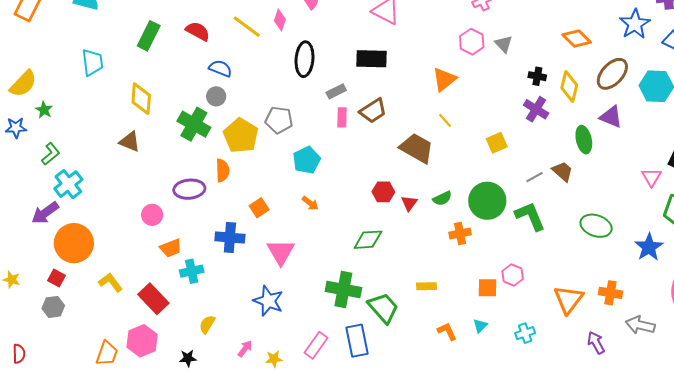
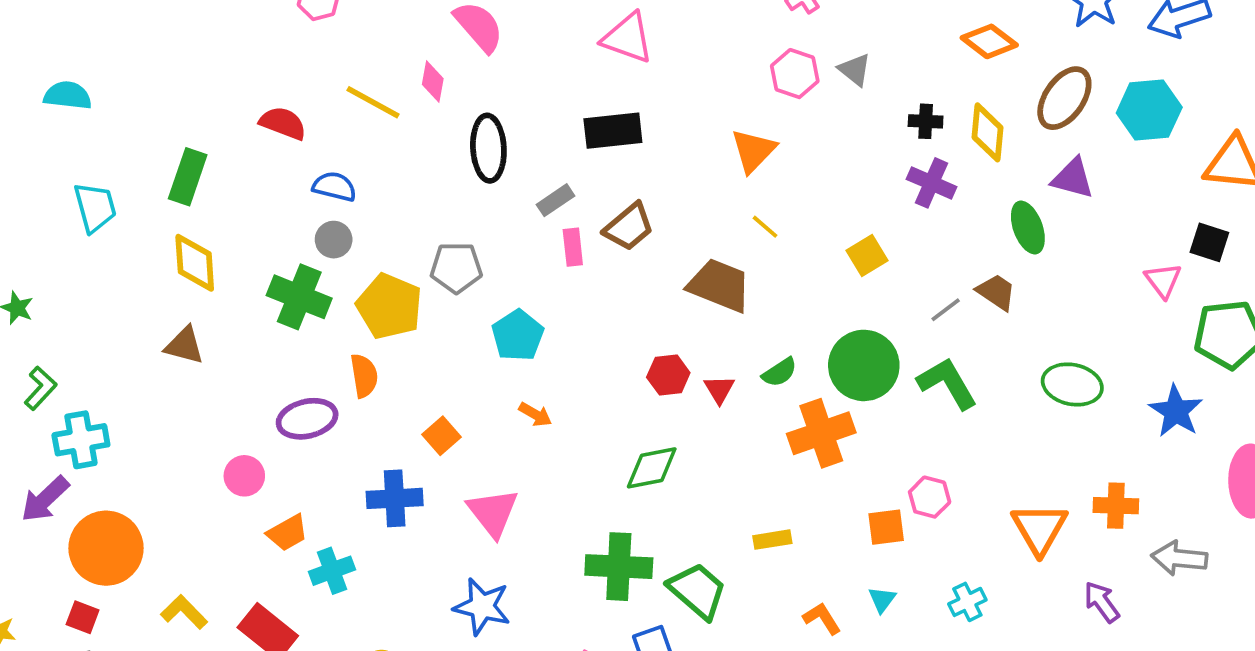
green rectangle: (149, 36) -> (188, 177), moved
cyan cross: (68, 184) -> (81, 440), turned 36
orange cross: (460, 234) -> (821, 433), size x1.6

